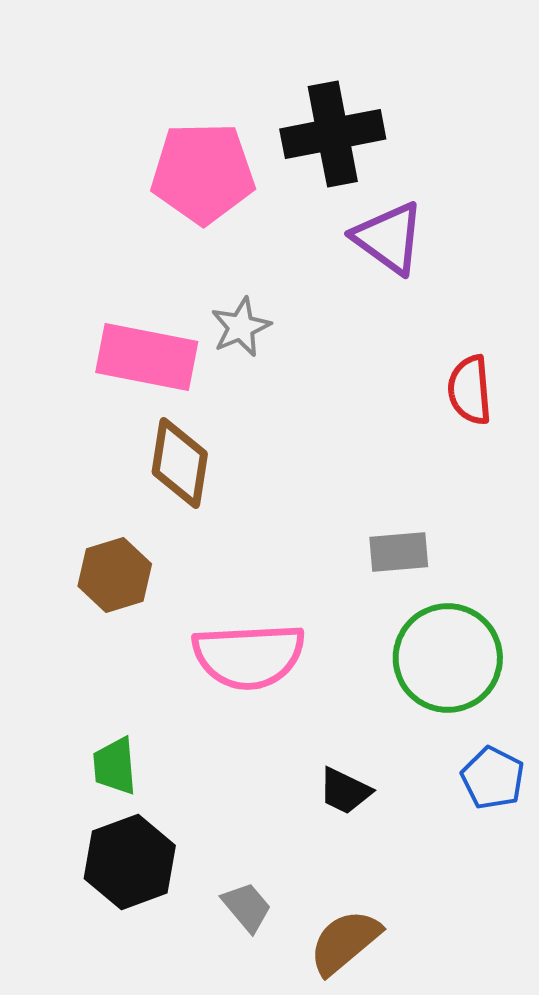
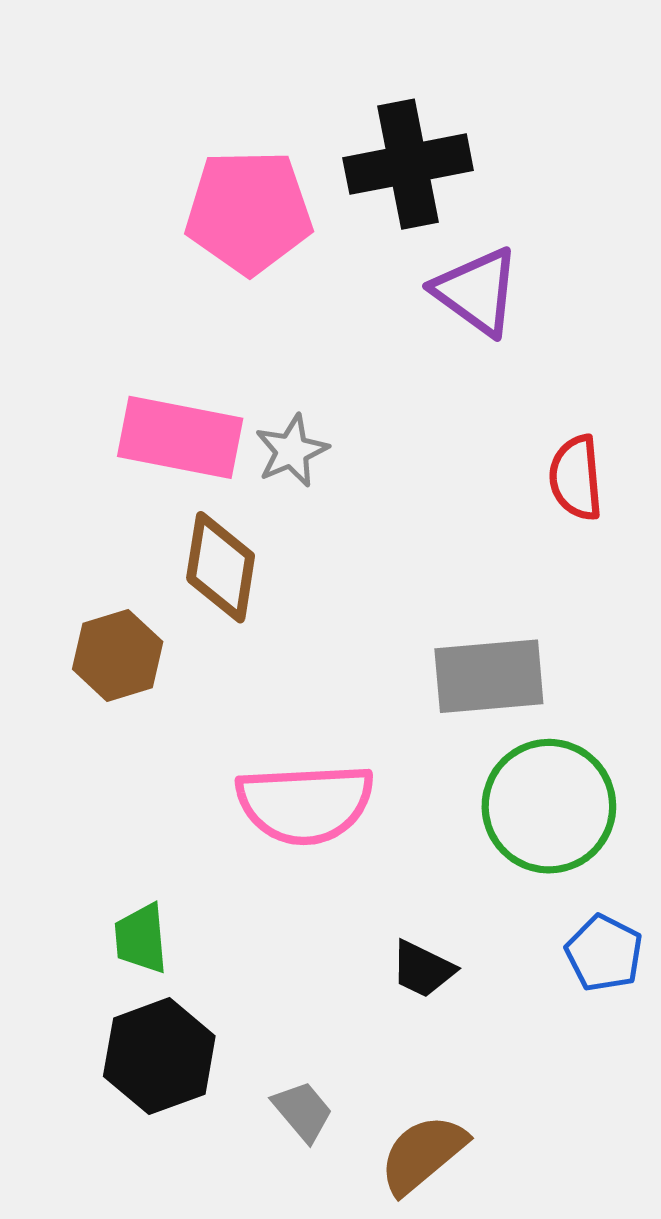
gray star: (241, 327) -> (292, 451), moved
gray rectangle: (399, 552) -> (489, 676), size x1.5
brown hexagon: (115, 575) -> (118, 655), moved

